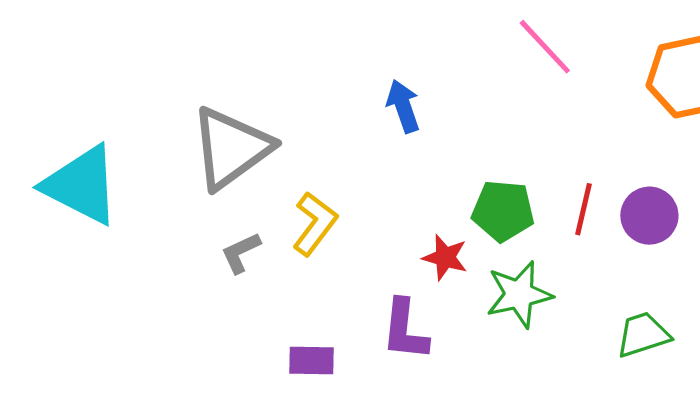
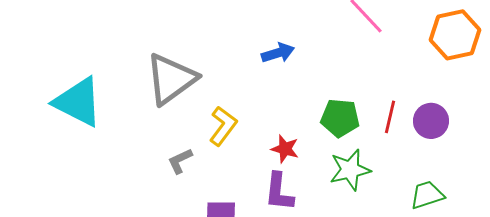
blue arrow: (403, 106) -> (278, 53), turned 92
gray L-shape: (241, 253) -> (180, 161), moved
red star: (445, 257) -> (285, 149), moved

